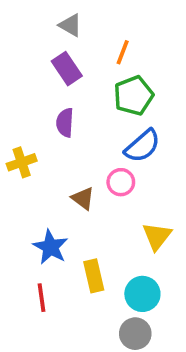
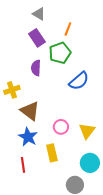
green pentagon: (133, 96) -> (60, 53), moved
pink circle: (121, 182) -> (61, 127), moved
brown triangle: (83, 198) -> (30, 111), moved, size x1.5
cyan circle: (142, 294) -> (90, 163), moved

